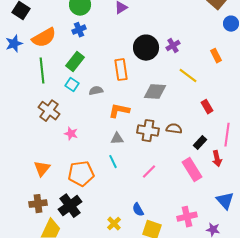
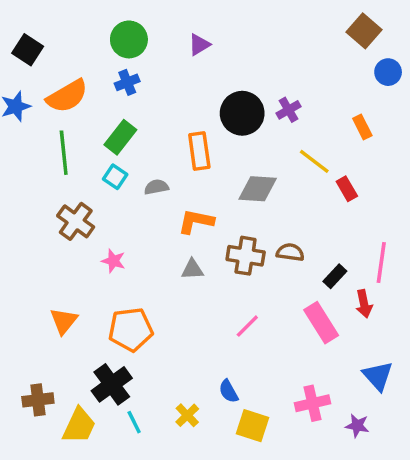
red rectangle: (207, 107) -> (347, 189), moved
cyan line: (113, 162) -> (134, 422), moved
brown cross: (38, 204) -> (38, 400), moved

